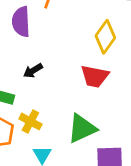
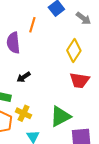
red trapezoid: (95, 76) -> (80, 80), moved

